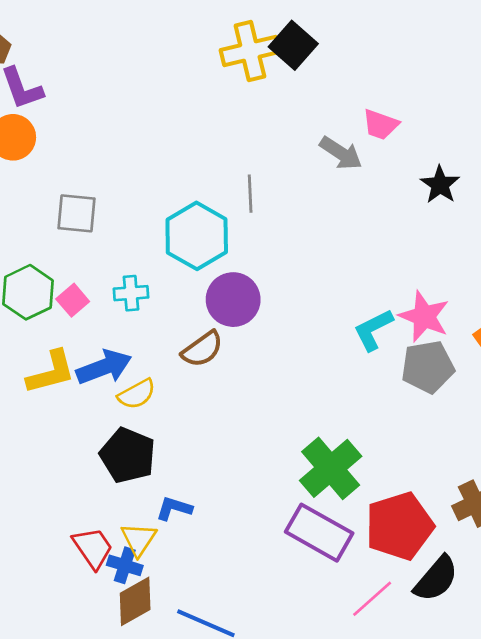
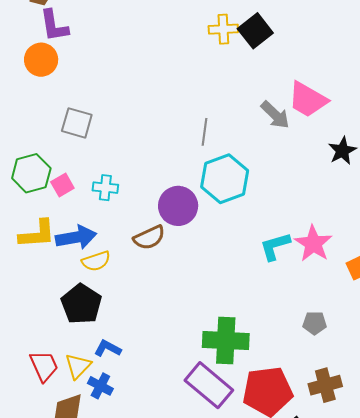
yellow cross: (250, 51) -> (223, 29), size x0.7
pink trapezoid: (381, 125) -> (308, 100), size x1.5
cyan hexagon: (197, 236) -> (225, 179), moved
gray pentagon: (428, 367) -> (315, 323), moved, size x0.6
green cross: (331, 468) -> (226, 340), turned 33
blue cross: (125, 565) -> (100, 386), moved

